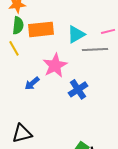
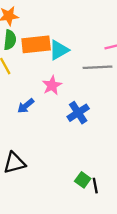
cyan triangle: (76, 34) -> (59, 50), moved
pink star: (55, 65) -> (52, 85), size x0.7

